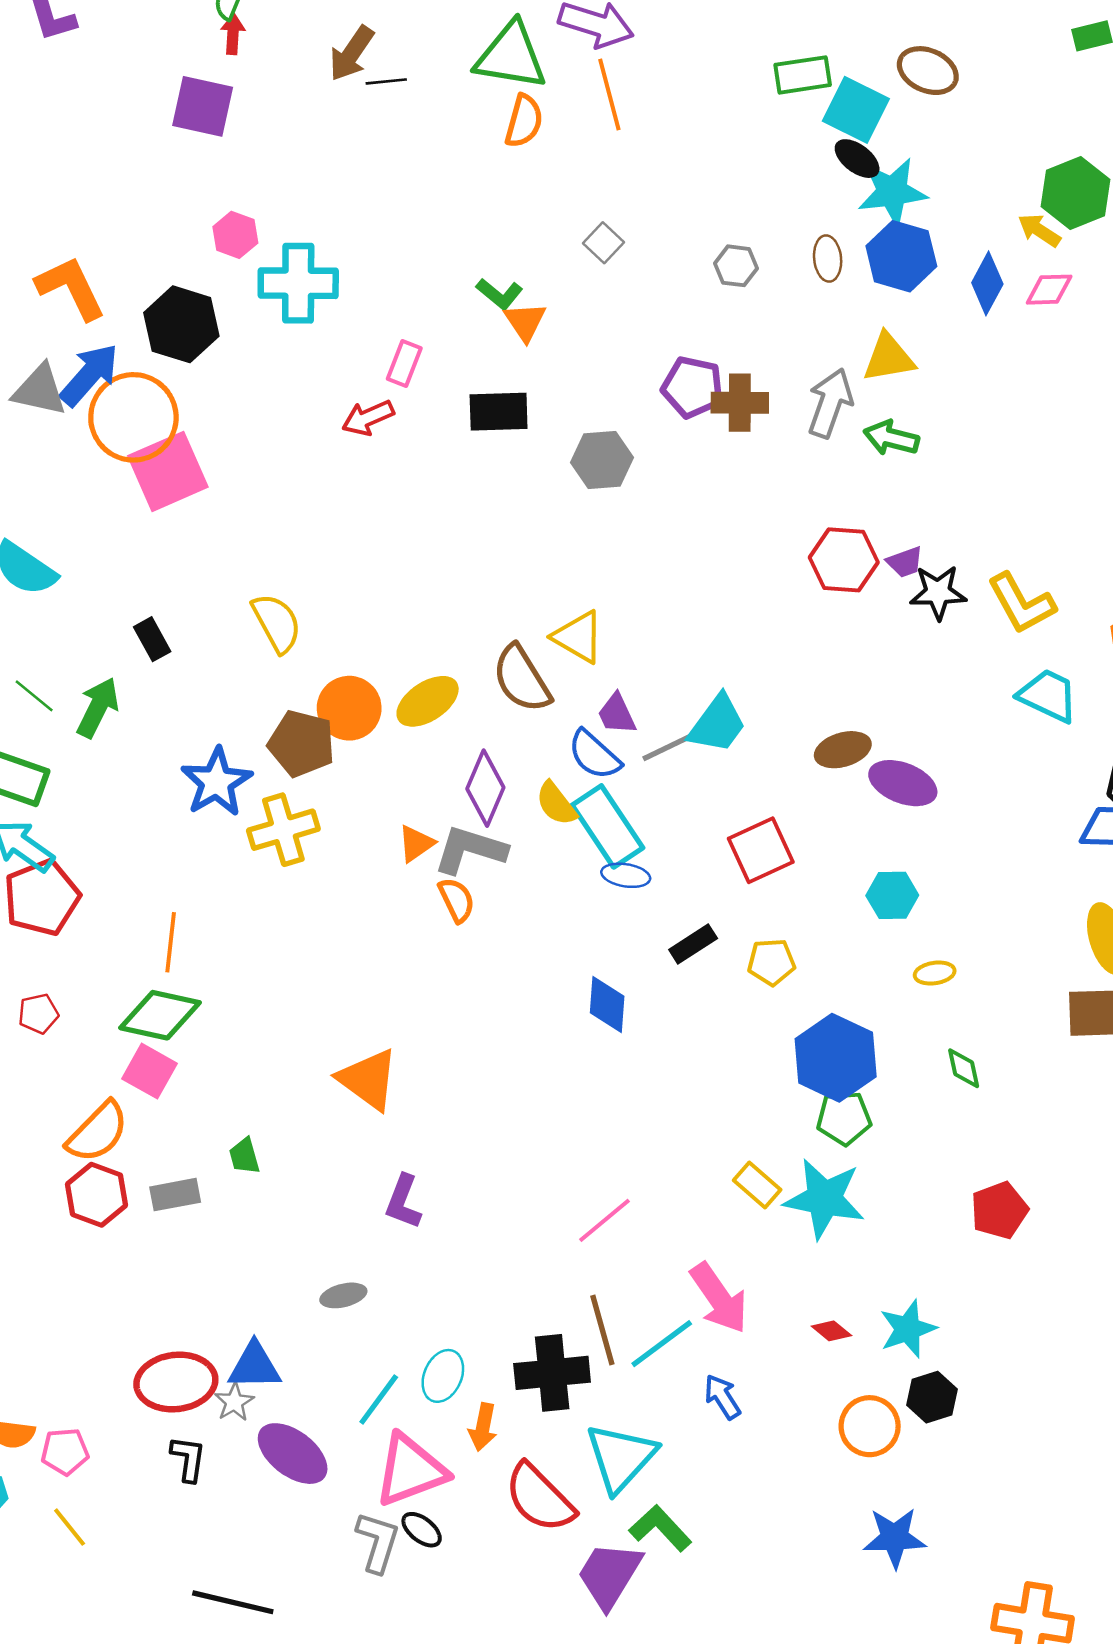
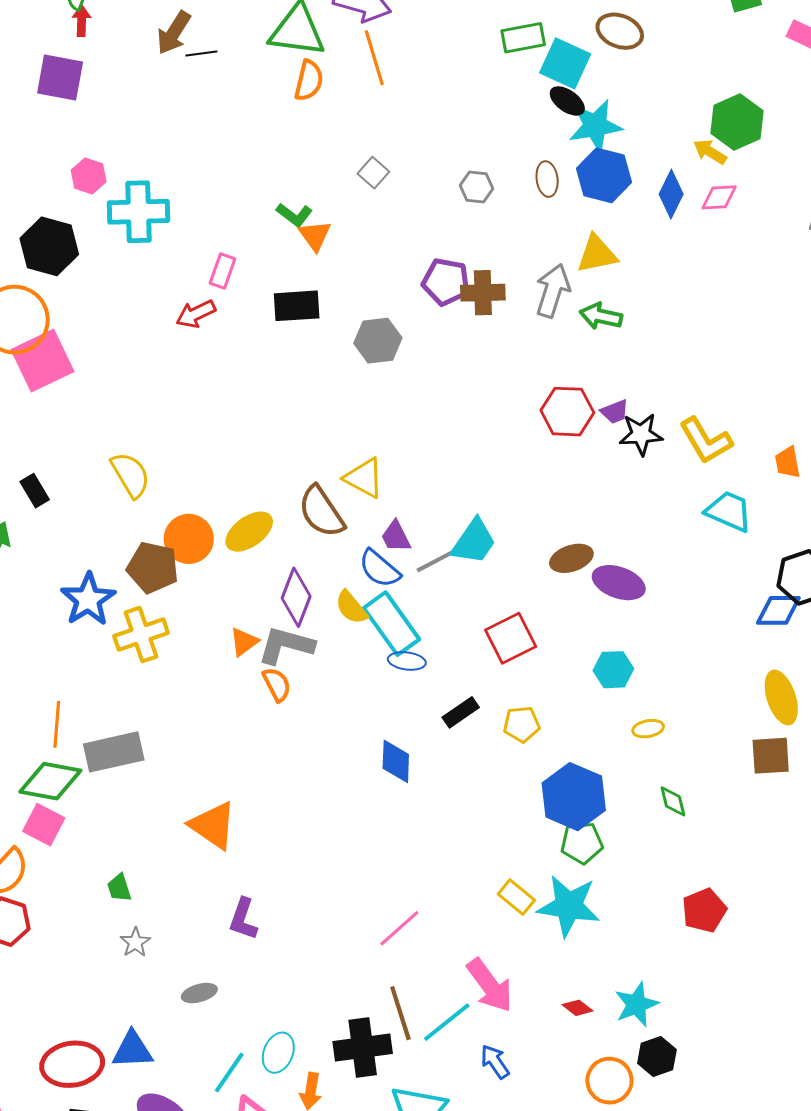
gray rectangle: (175, 1195) -> (114, 752), moved, size x1.5
gray star: (234, 1402) -> (135, 942), moved

